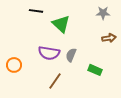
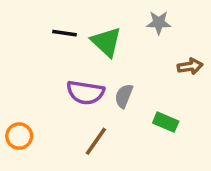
black line: (36, 11) -> (65, 33), moved
gray star: (103, 13) -> (159, 23), moved
orange circle: (14, 65) -> (19, 136), moved

